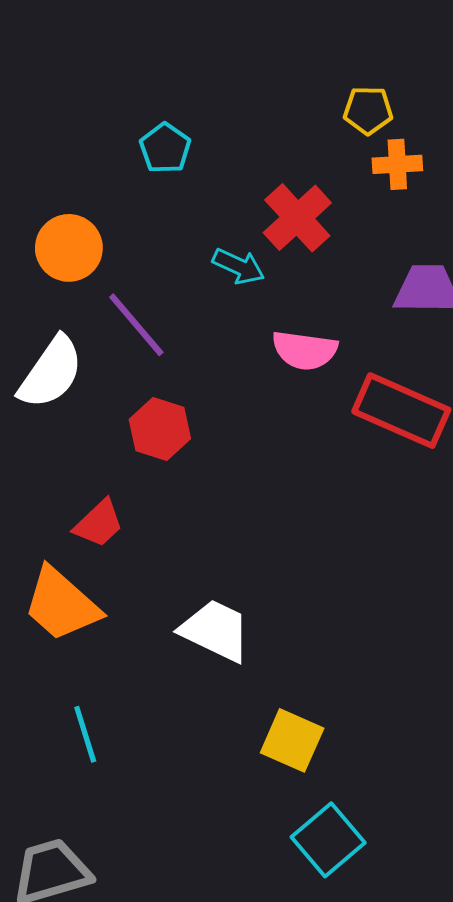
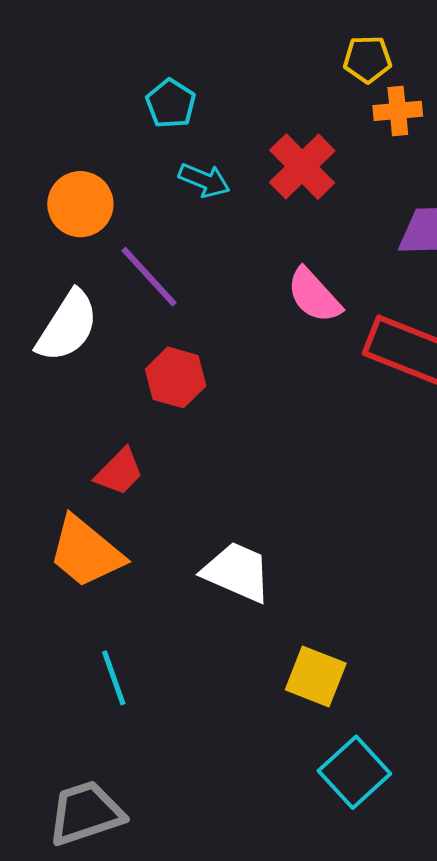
cyan arrow: (238, 266) -> (204, 180), moved
pink semicircle: (305, 350) -> (314, 295), turned 42

